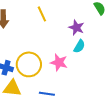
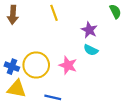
cyan semicircle: (79, 46) -> (91, 50), turned 80

